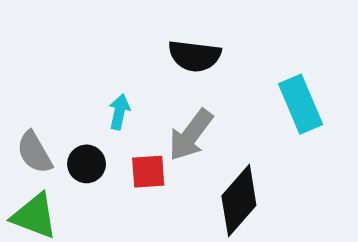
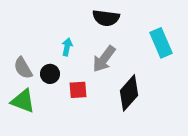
red square: (148, 172) -> (78, 90), moved

